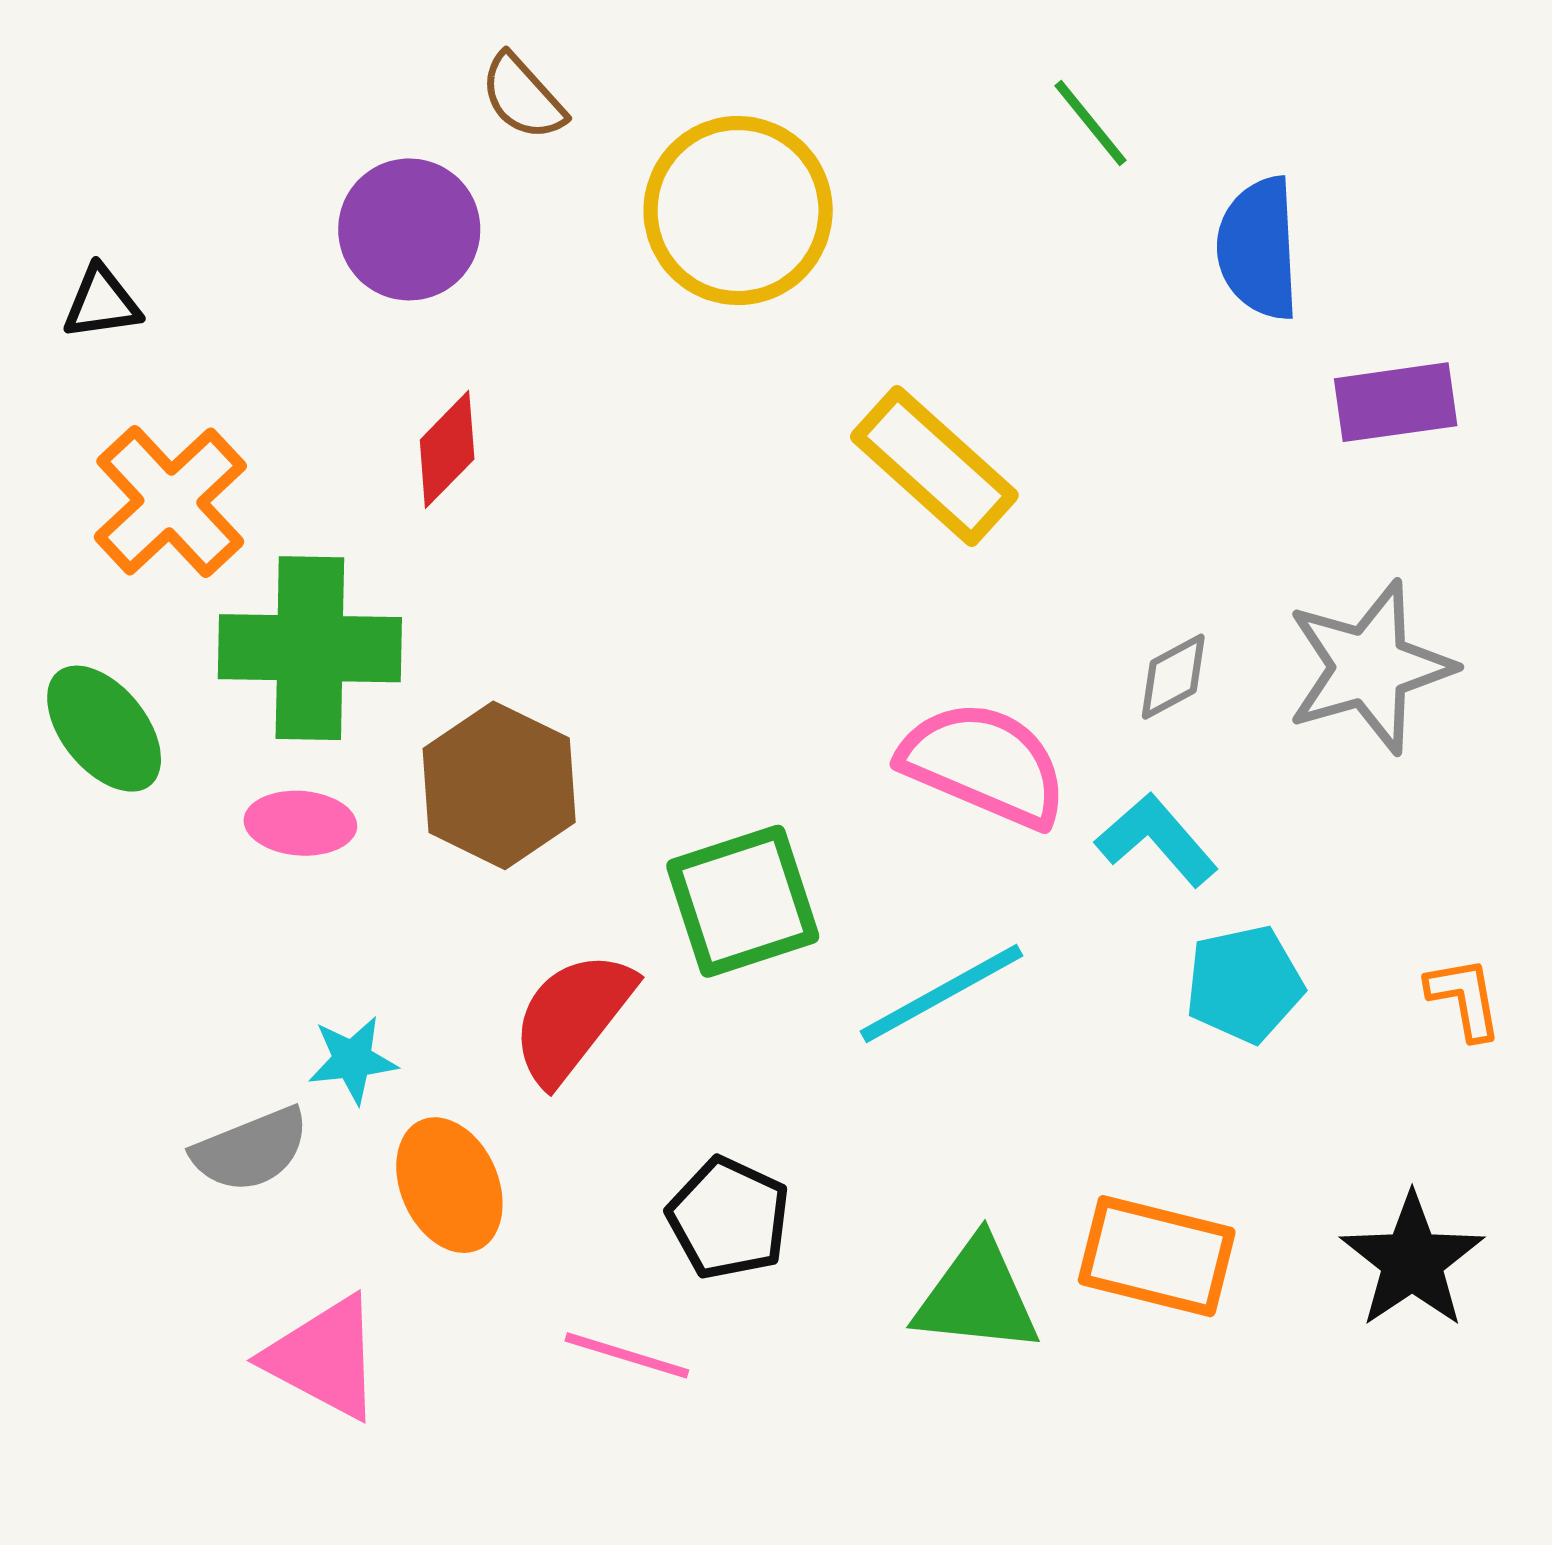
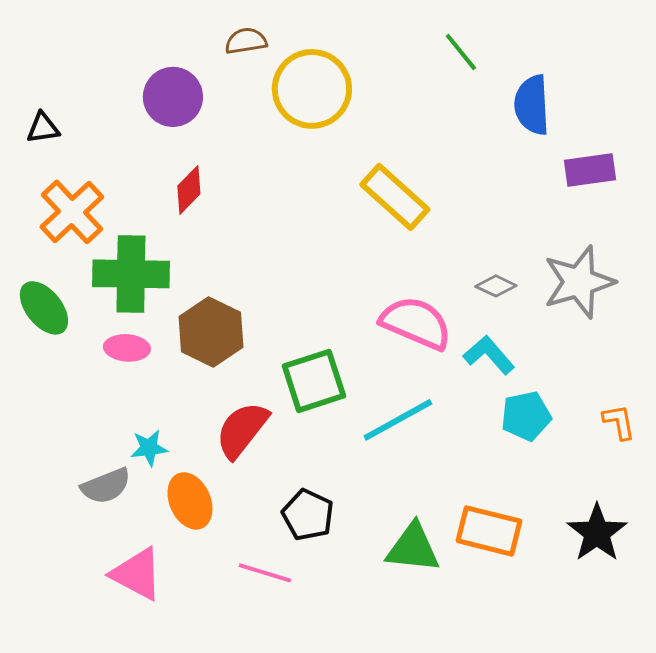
brown semicircle: (523, 97) -> (246, 41), moved, turned 123
gray diamond: (1173, 677) -> (496, 286), turned 54

